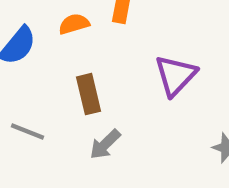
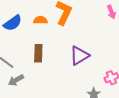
gray arrow: (105, 144) -> (16, 80), moved

